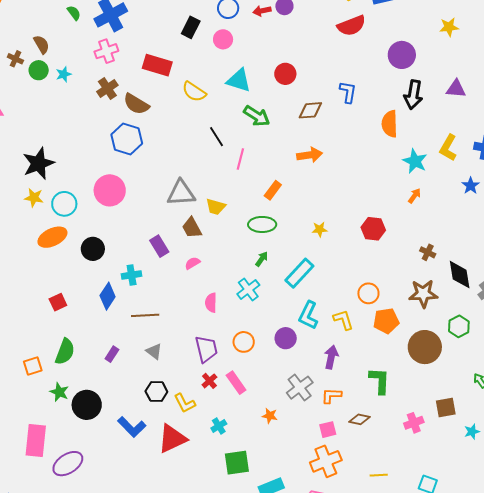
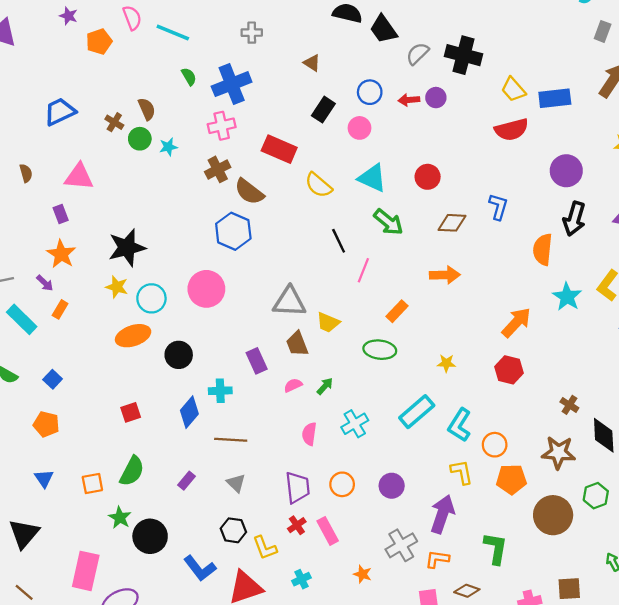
orange arrow: (414, 196) -> (516, 322), moved, size x1.8
green arrow: (262, 259) -> (325, 386), moved
cyan L-shape: (308, 315) -> (460, 425), moved
purple arrow: (331, 357) -> (442, 514), size x1.4

